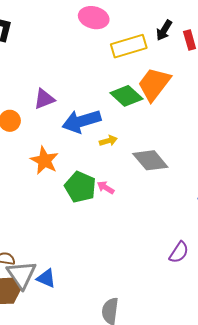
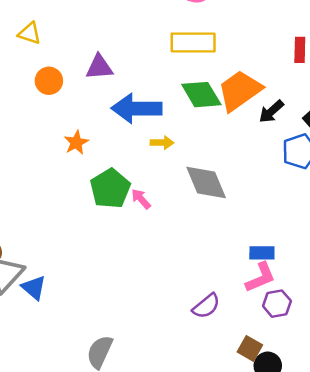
black arrow: (164, 30) -> (271, 111), moved
yellow rectangle: (129, 46) -> (193, 42), moved
orange star: (44, 160) -> (76, 143), size x0.7

